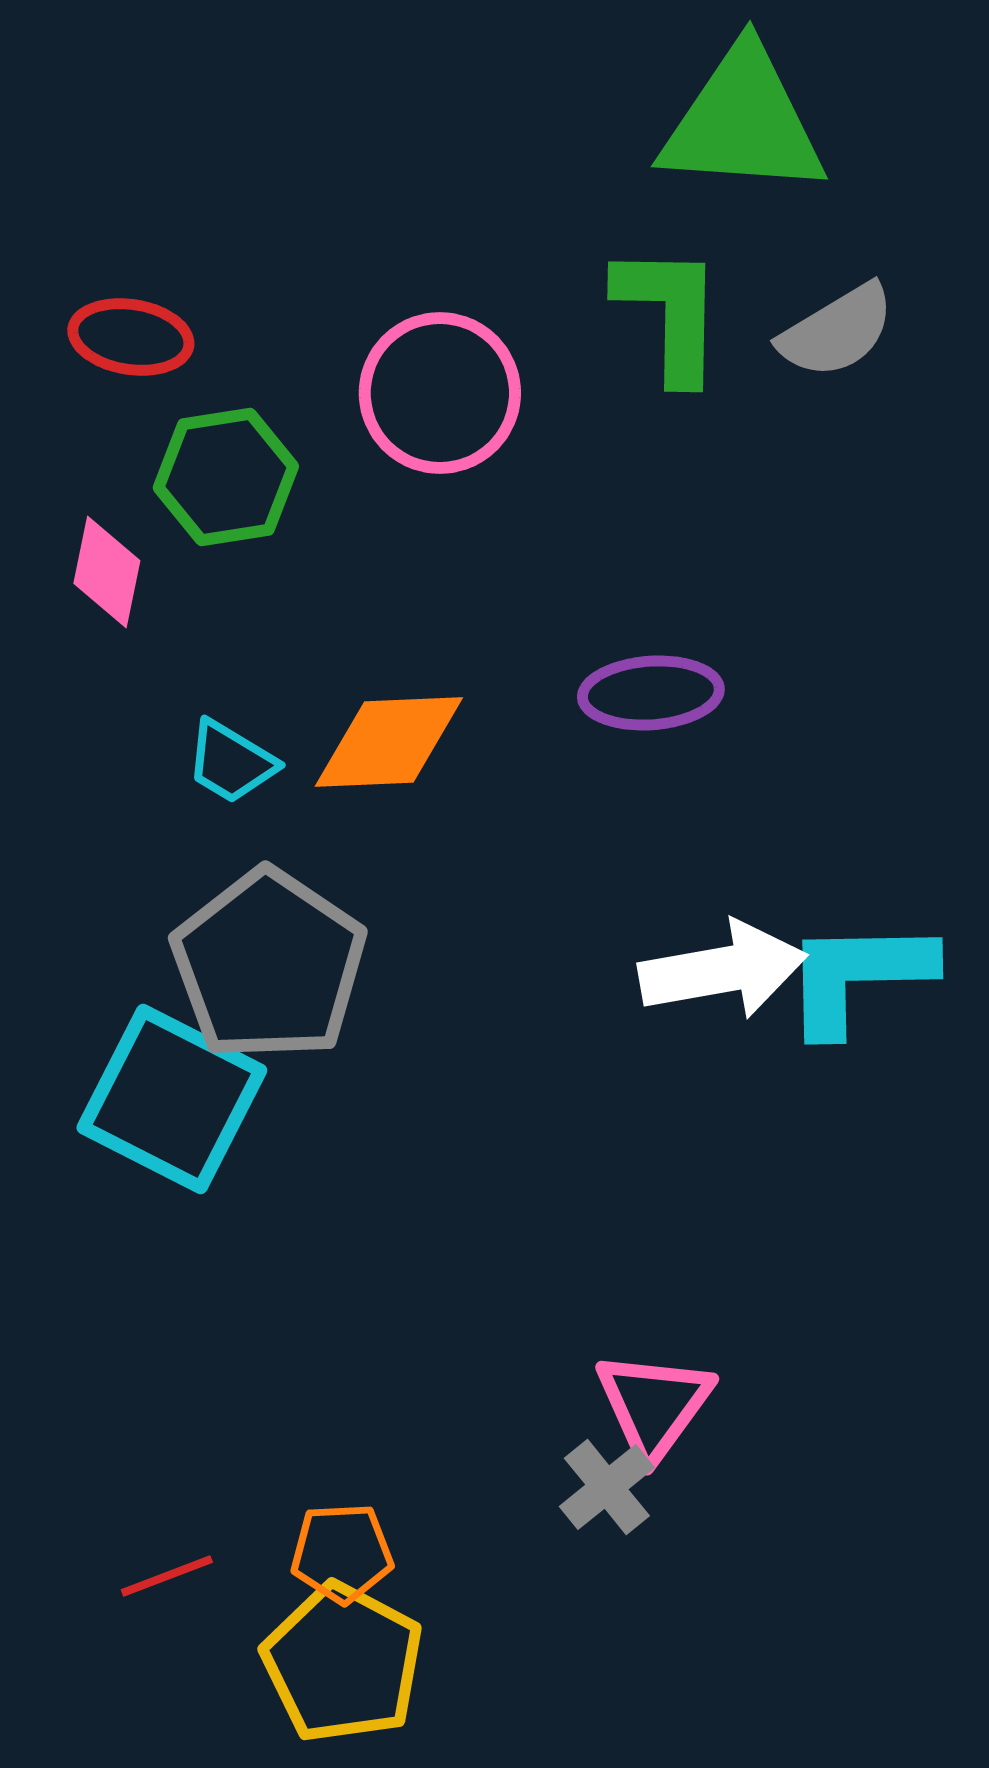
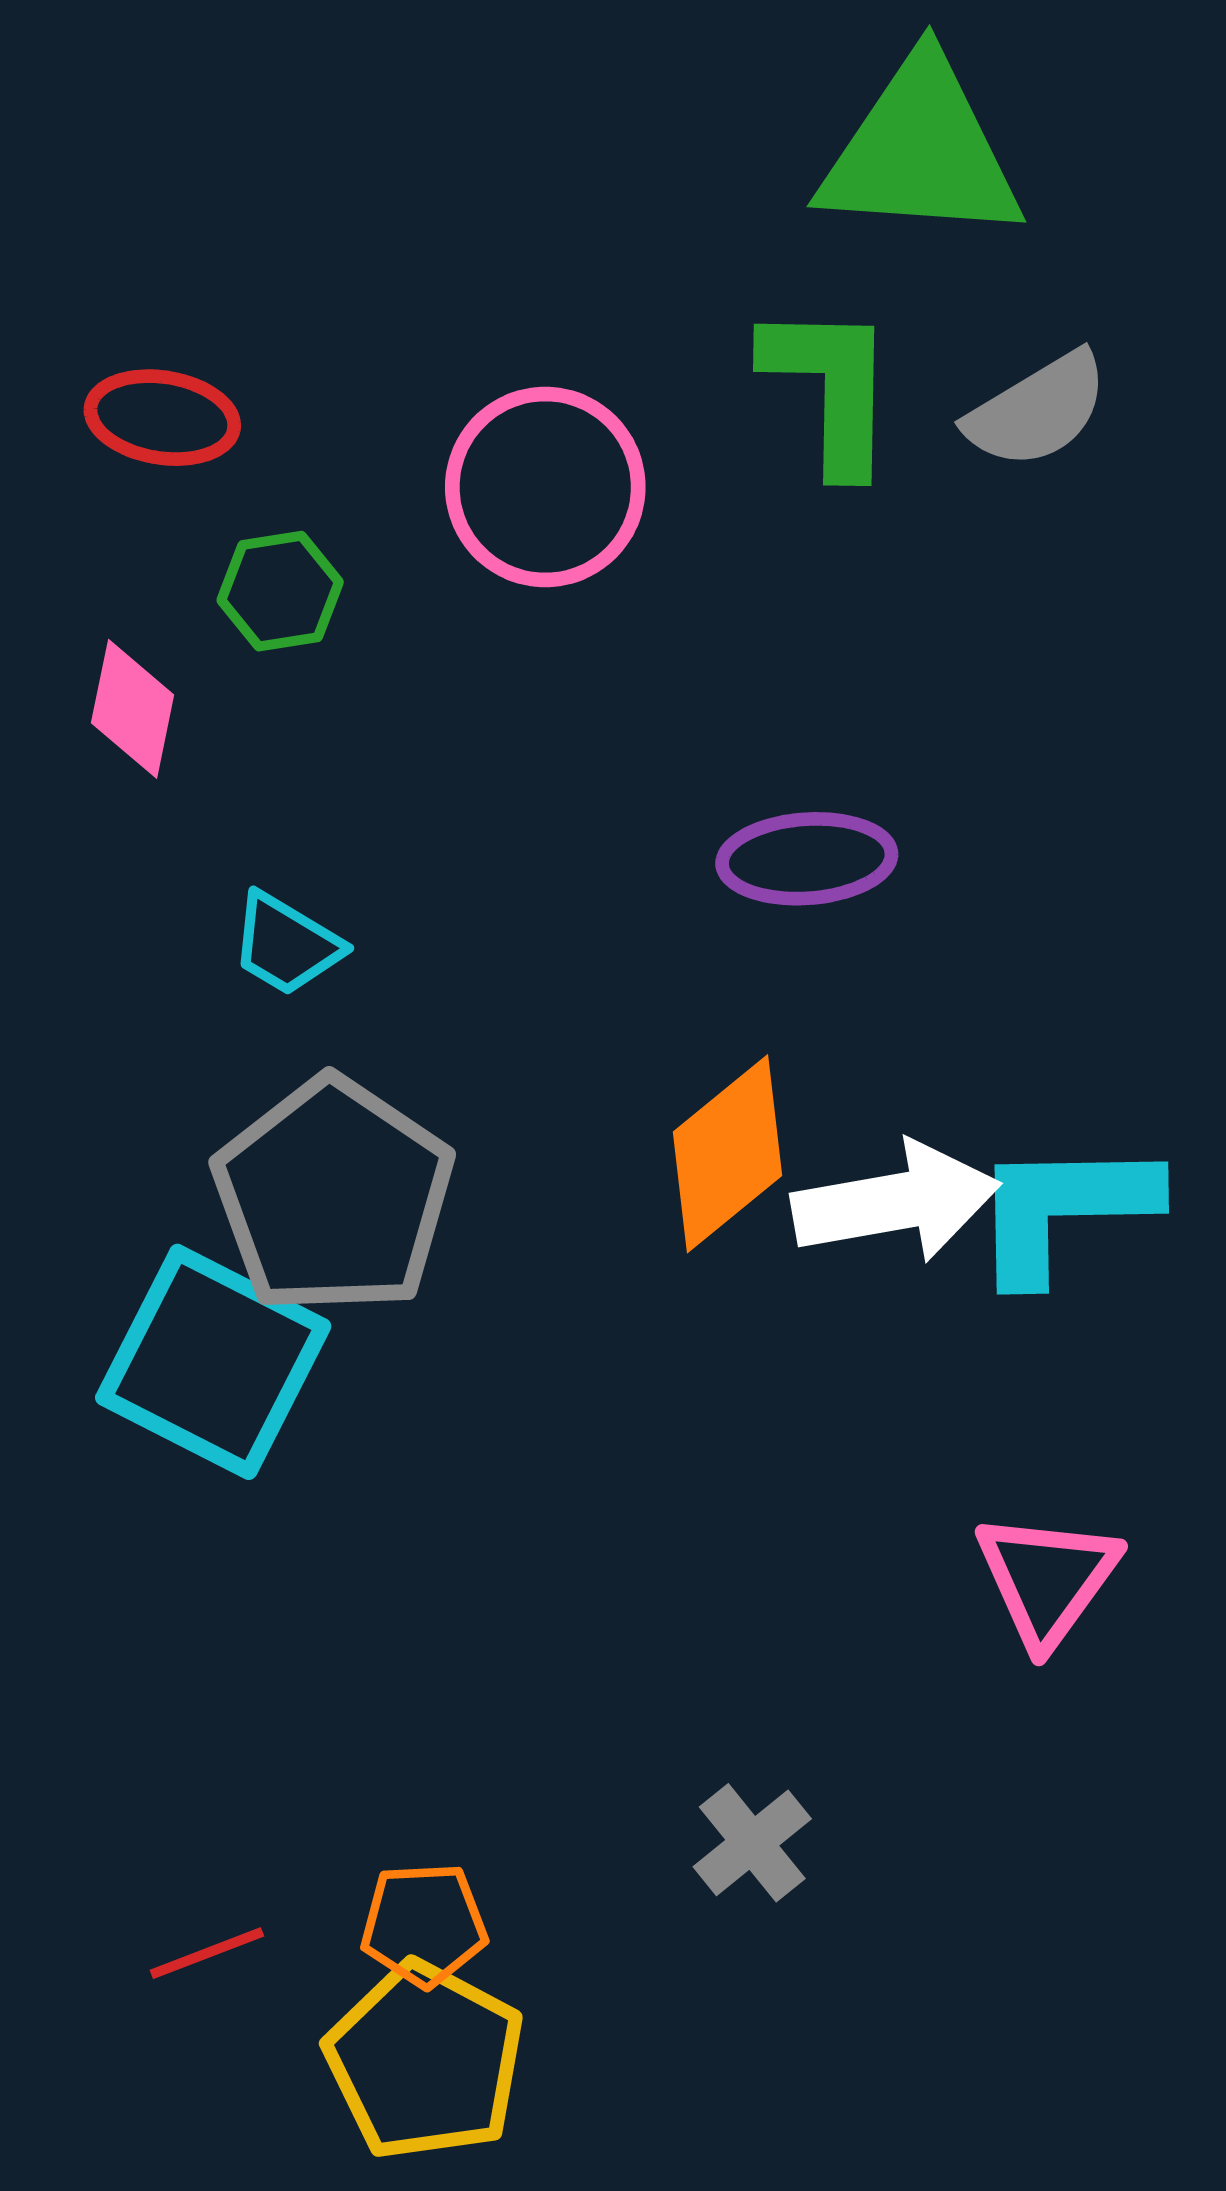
green hexagon: (226, 477) -> (280, 591), size x0.7
orange diamond: (389, 742) -> (727, 1154), moved, turned -37
pink triangle: (654, 1405) -> (1047, 1579), moved

